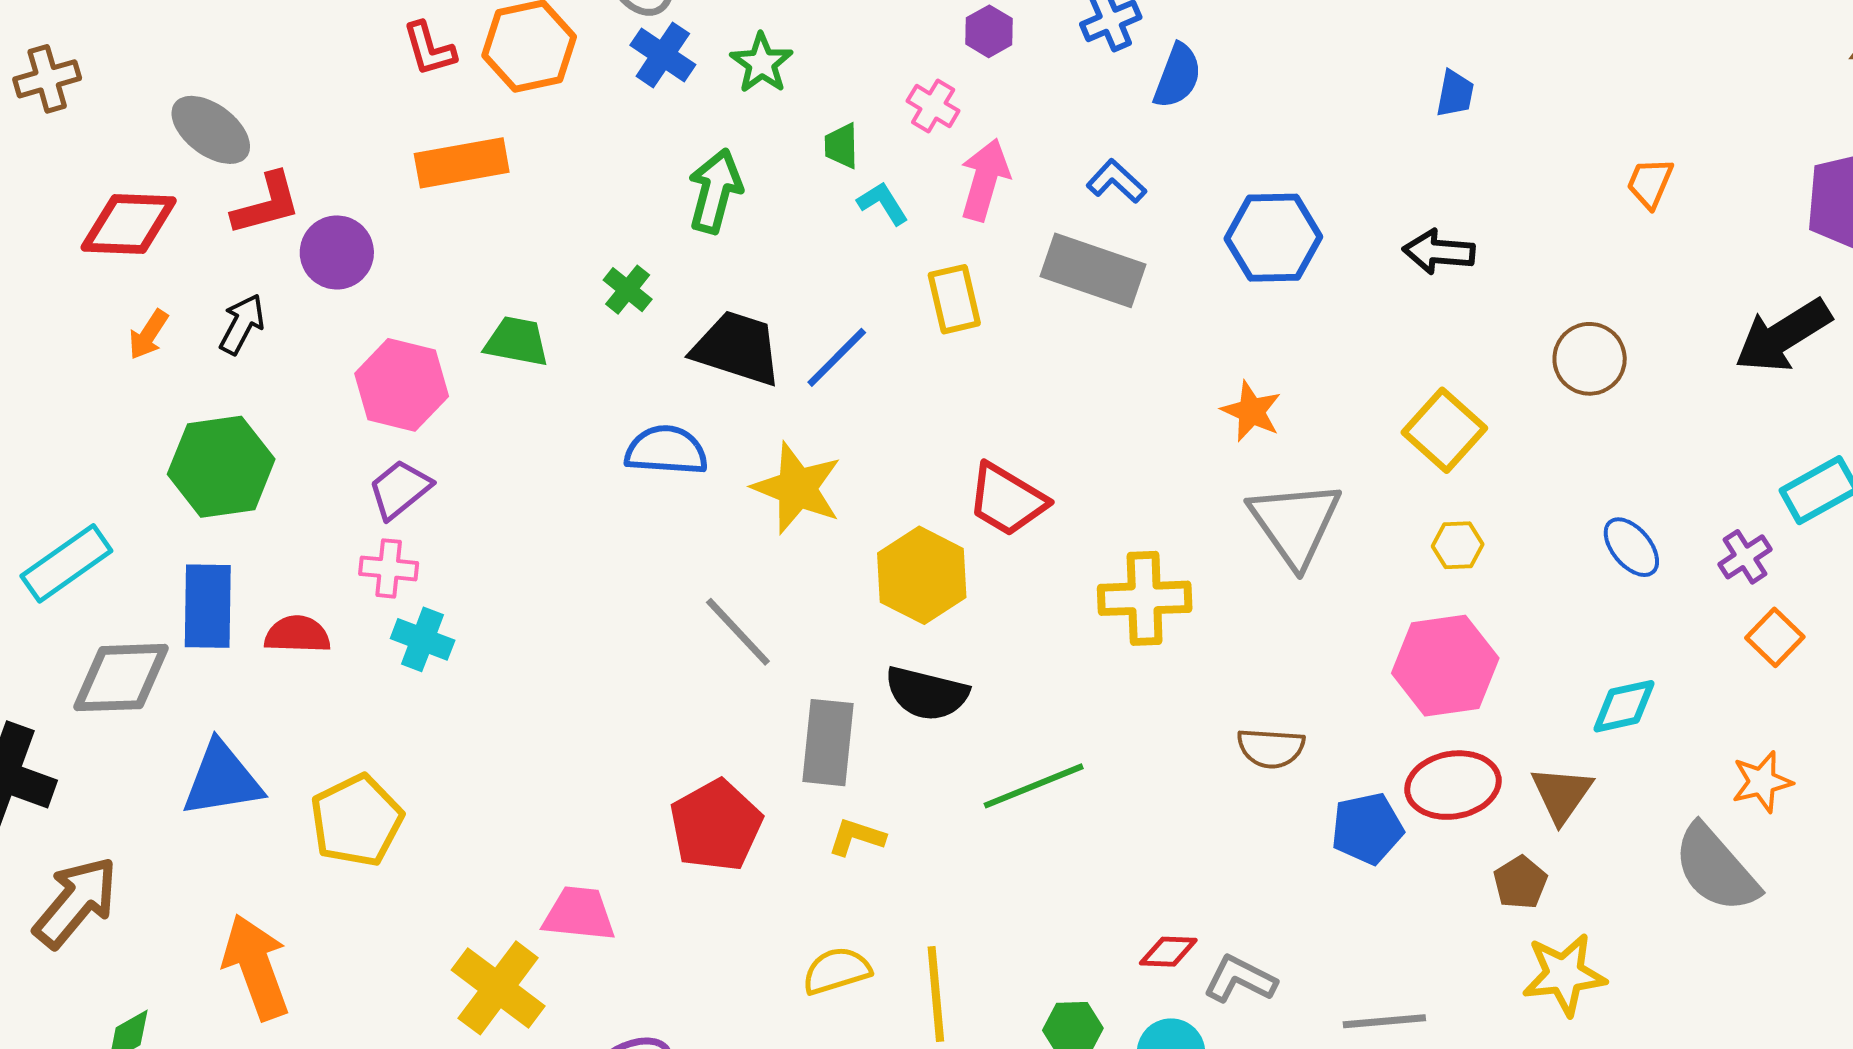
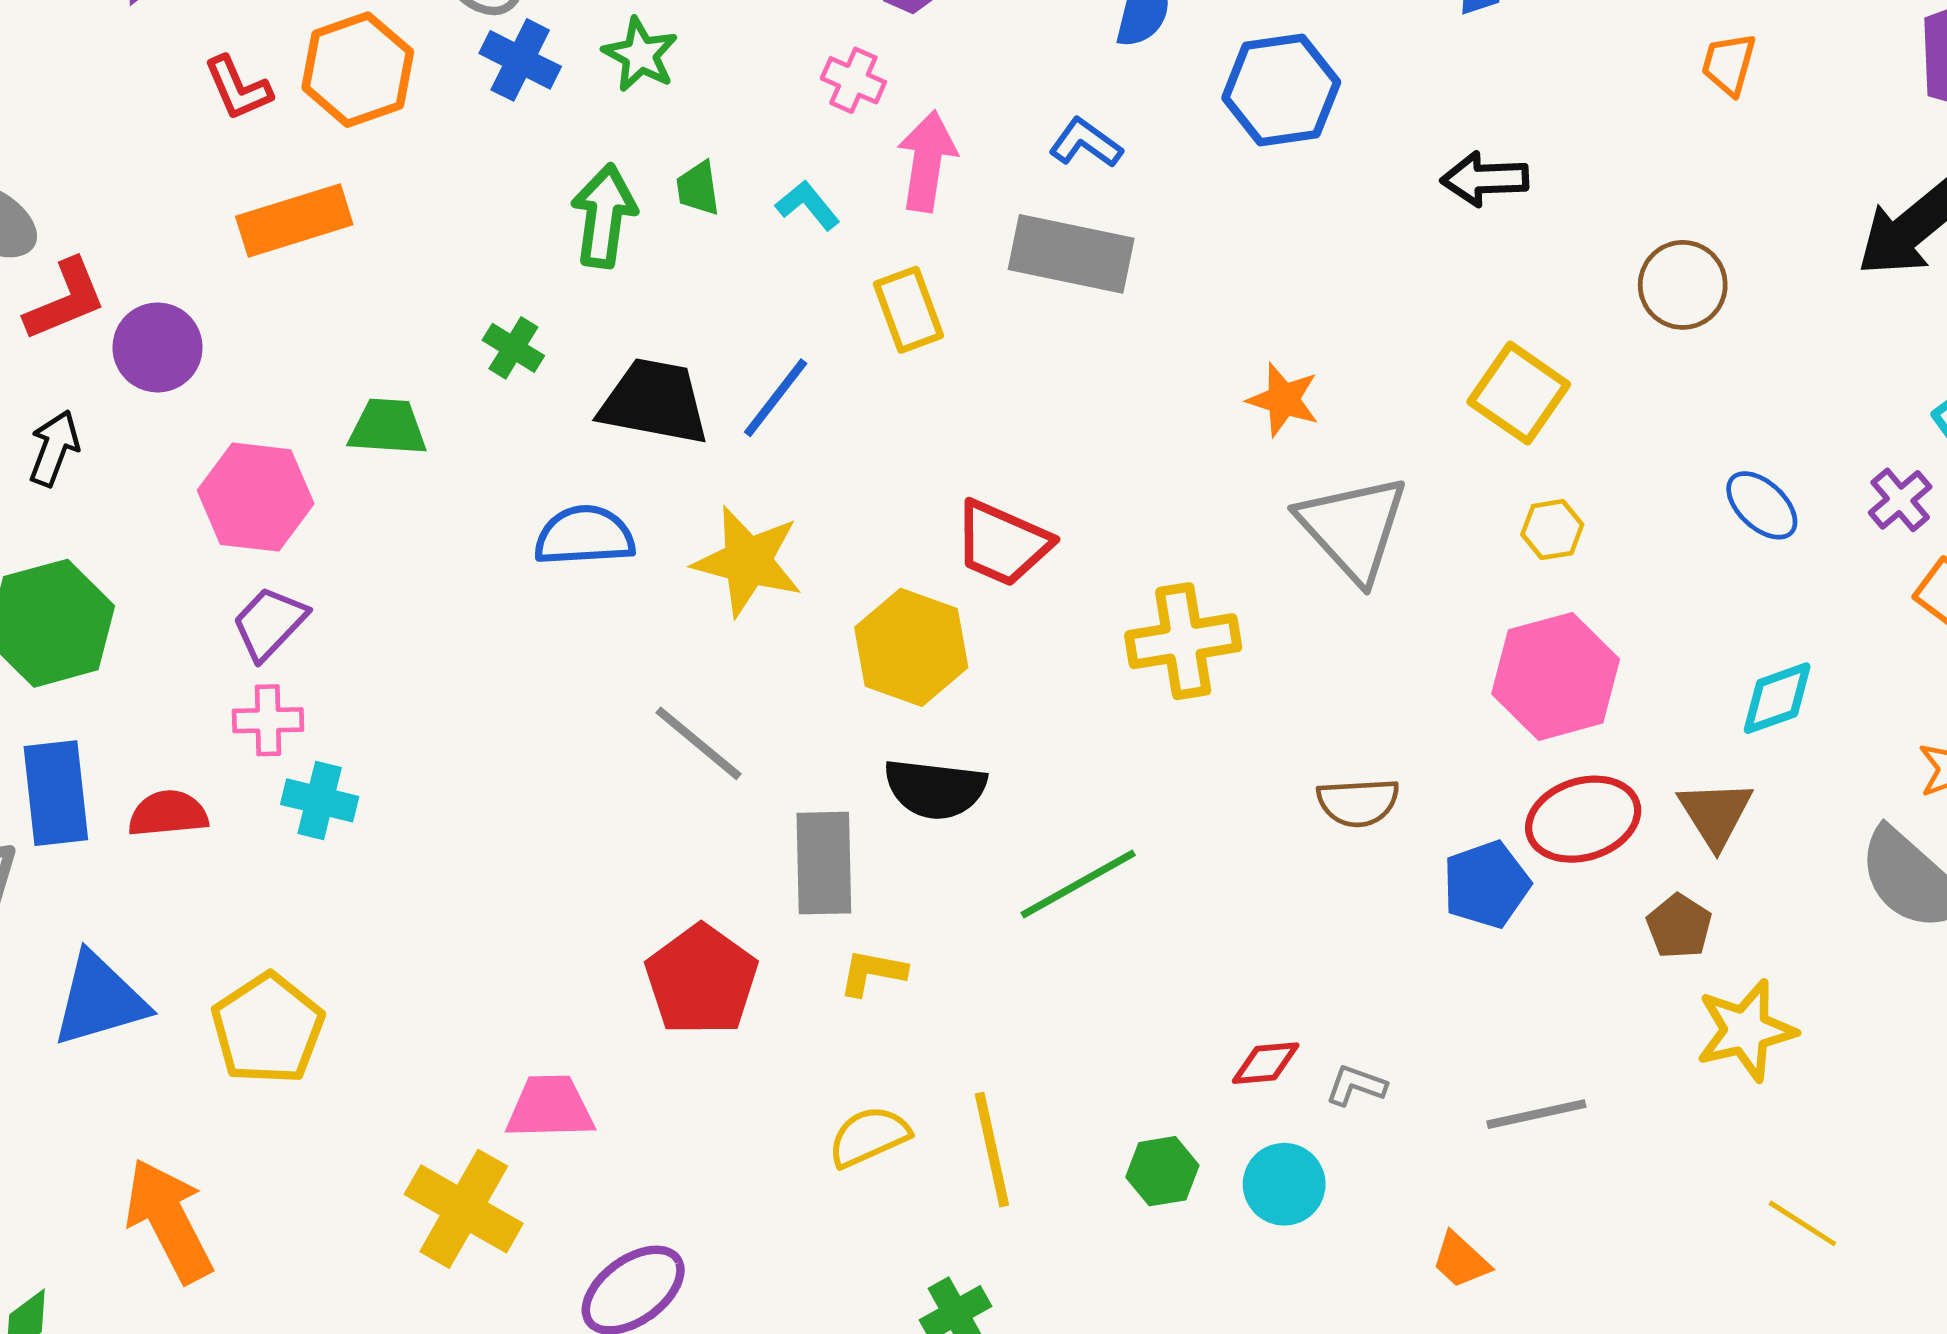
green trapezoid: (841, 146) -> (698, 188), moved
blue hexagon: (1273, 238) -> (1281, 90), moved
gray L-shape: (1240, 979) -> (1356, 1085), size x0.7

